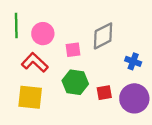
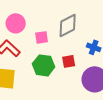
red square: (104, 93) -> (69, 61), moved

